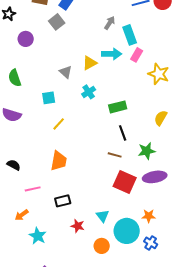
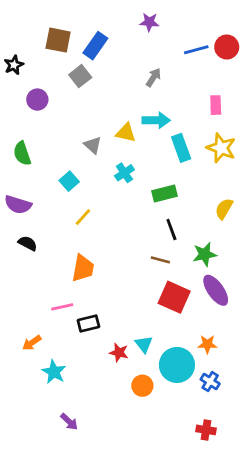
cyan rectangle: (130, 35) -> (181, 148), moved
pink rectangle: (137, 55) -> (216, 105), moved, turned -32
yellow triangle: (90, 63) -> (126, 133), turned 42
cyan square: (49, 98) -> (69, 181), turned -32
black semicircle: (14, 165) -> (28, 243), moved
purple ellipse: (155, 177) -> (216, 290), turned 65
pink line: (33, 189) -> (62, 307), moved
red star: (78, 226) -> (119, 353), moved

